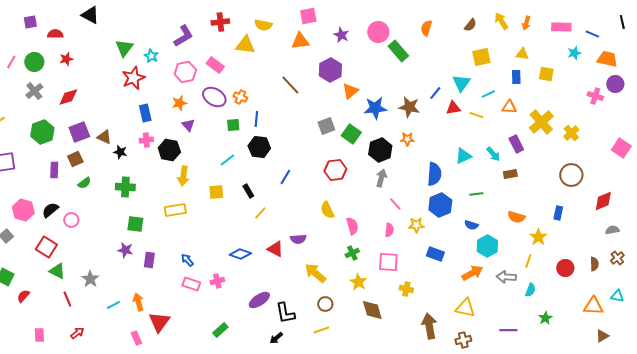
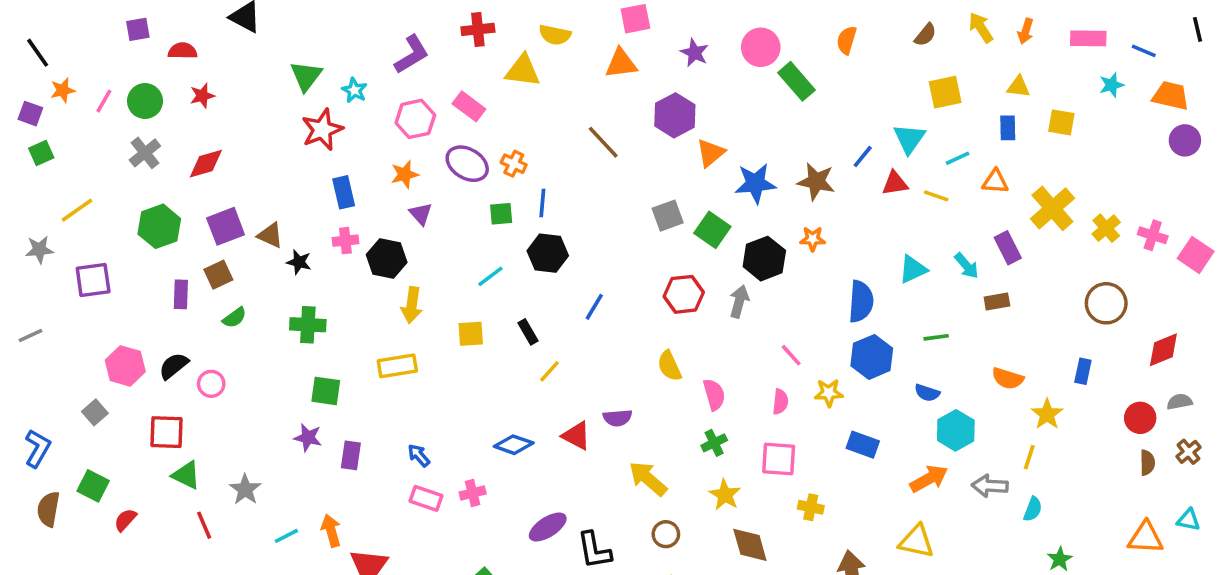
pink cross: (595, 96) -> (1153, 235), moved
gray arrow: (381, 178) -> (739, 301), moved
red square: (46, 247) -> (166, 432), turned -30
red circle: (565, 268) -> (1140, 418), moved

